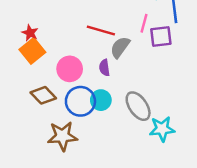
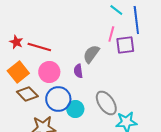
red line: (101, 30) -> (39, 47), moved
orange square: (32, 51) -> (18, 72), moved
cyan circle: (101, 100) -> (75, 109), moved

